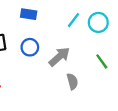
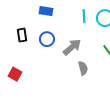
cyan line: (73, 20) -> (84, 16), turned -40

